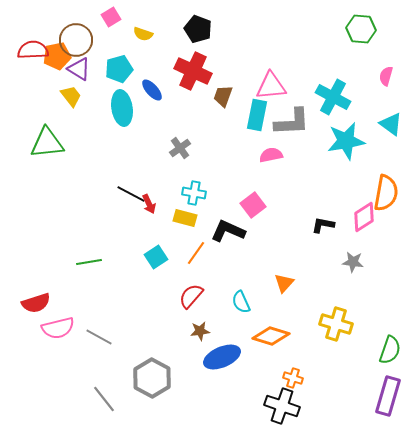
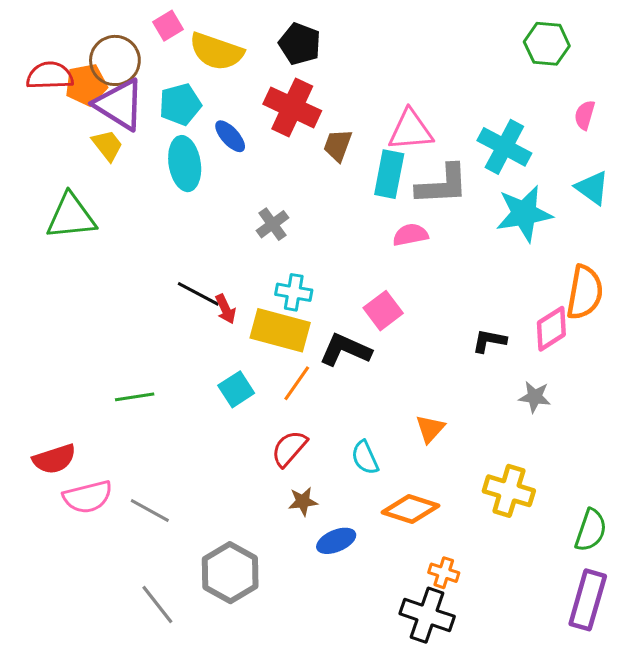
yellow semicircle: (143, 34) -> (216, 51), size x1.8
purple triangle: (79, 69) -> (119, 104), size x1.5
yellow rectangle: (185, 218) -> (280, 330), size x1.6
blue ellipse: (222, 357) -> (336, 541), size x0.7

